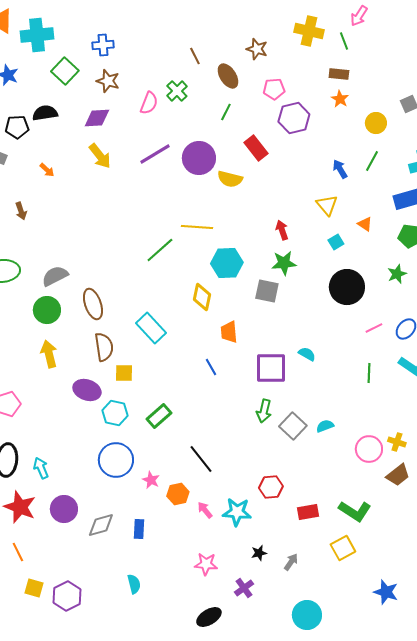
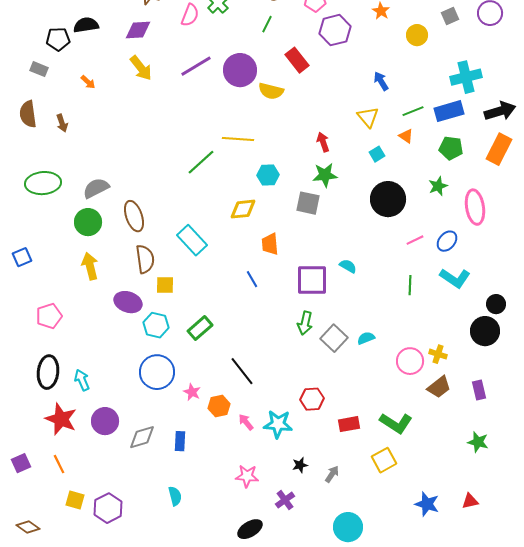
green line: (372, 161) -> (413, 111), moved, turned 40
cyan hexagon: (227, 263) -> (268, 175), size x0.7
yellow diamond: (202, 297) -> (243, 209), turned 72

